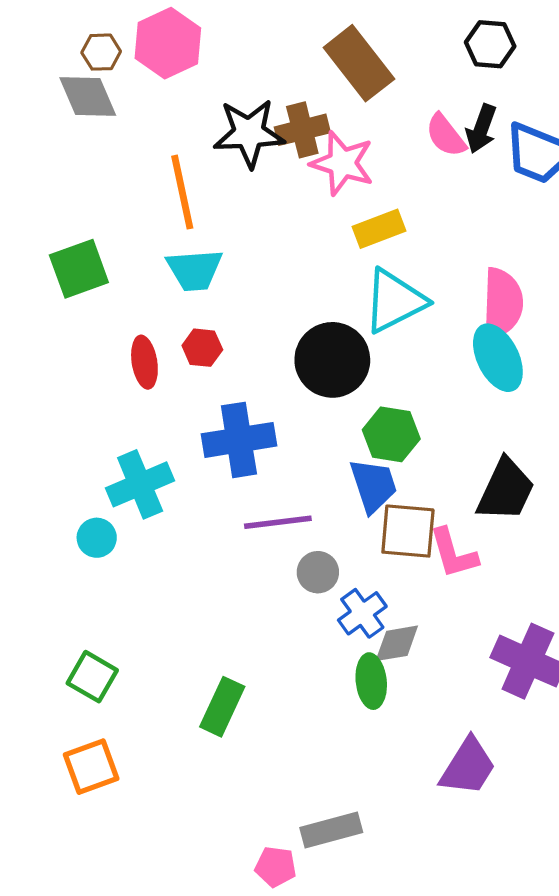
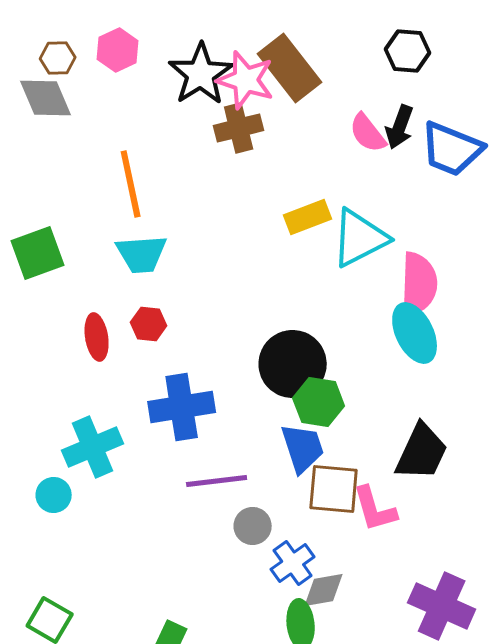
pink hexagon: (168, 43) -> (118, 50), size x0.7
black star: (249, 133) -> (201, 74), moved, turned -30
pink star: (342, 163) -> (246, 80), moved
cyan triangle: (395, 301) -> (360, 238), moved
black circle: (332, 360) -> (293, 364), moved

